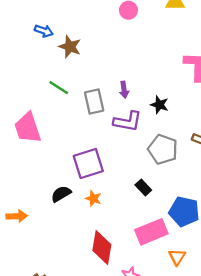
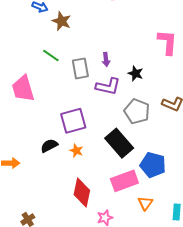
black rectangle: (143, 188) -> (119, 143), size x2.0

